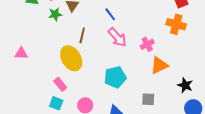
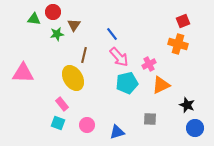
pink triangle: (21, 53) -> (23, 73), size x1.6
cyan pentagon: (115, 77) -> (127, 83), moved

